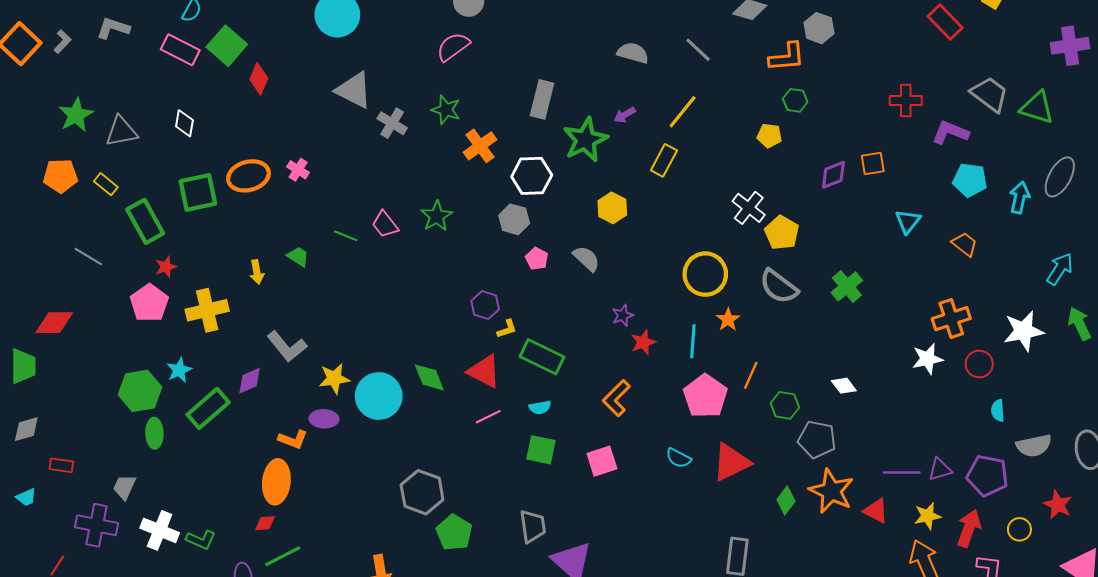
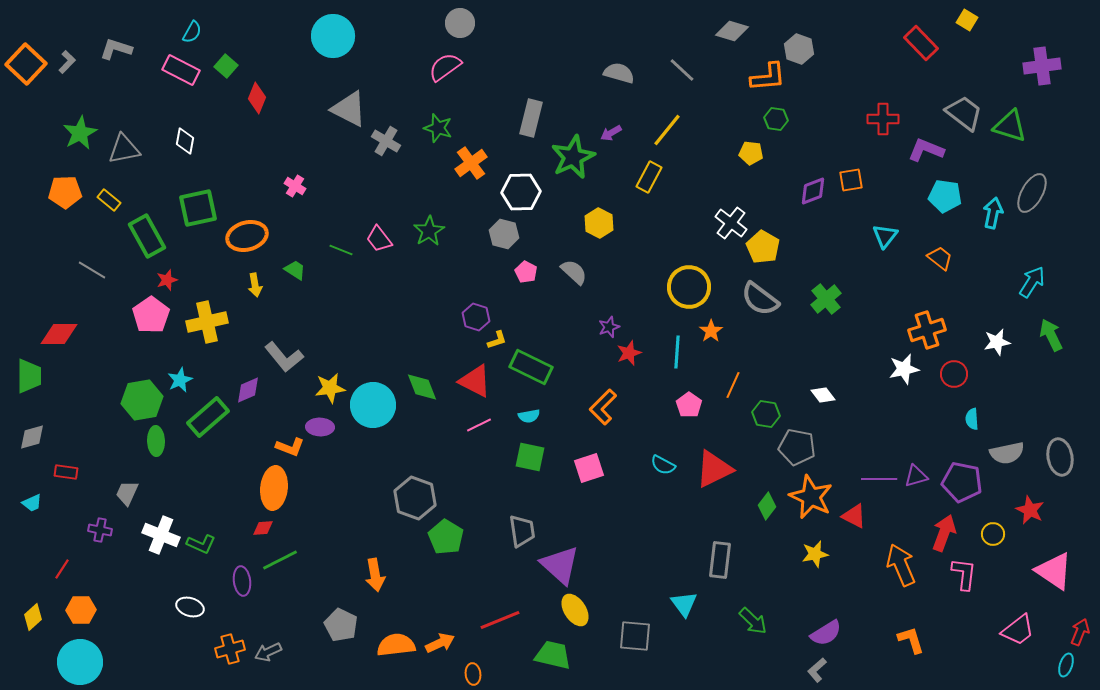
green square: (227, 46) -> (226, 66), size x0.6
orange ellipse: (248, 176) -> (247, 236), moved
white star: (1024, 331) -> (997, 342), size x0.7
pink pentagon: (705, 396) -> (689, 405), size x0.6
yellow star: (927, 516) -> (815, 554), moved
purple cross: (97, 525) -> (100, 530), size x0.6

